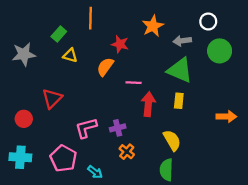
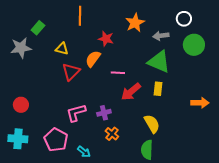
green rectangle: (59, 34) -> (38, 28), moved
red triangle: (52, 98) -> (71, 72), moved
red arrow: (148, 104) -> (131, 92), turned -135

